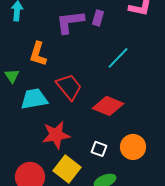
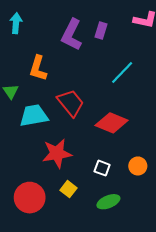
purple L-shape: (70, 22) -> (72, 35), turned -56
orange circle: (133, 147) -> (138, 166), size x0.7
yellow square: (67, 169) -> (68, 189), size x0.6

